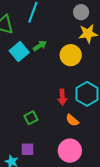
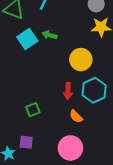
green arrow: (40, 46) -> (49, 35), turned -136
yellow circle: (71, 55) -> (81, 60), moved

